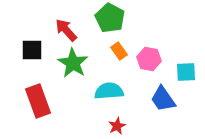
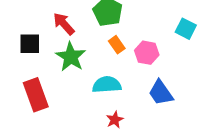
cyan square: (186, 72) -> (186, 29), moved, turned 30

